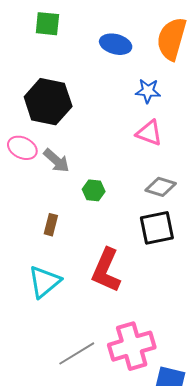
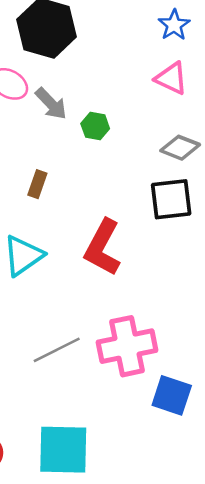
blue star: (148, 91) -> (174, 25), turned 30
green hexagon: (94, 190) -> (95, 126), moved

